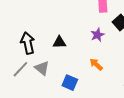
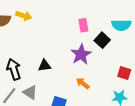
purple star: (97, 35) -> (81, 54), size x1.5

